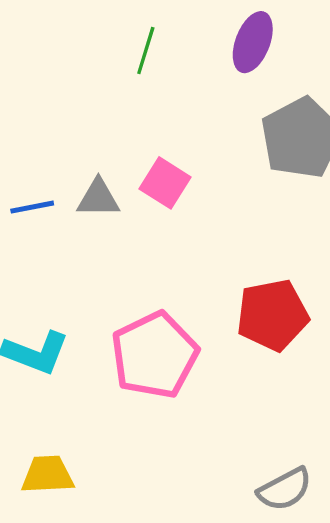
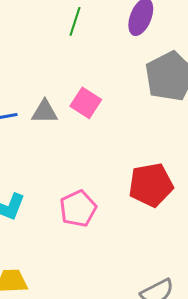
pink pentagon: (155, 355) -> (78, 209), size x0.7

